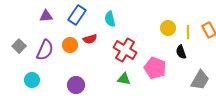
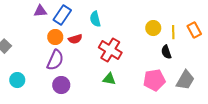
purple triangle: (46, 16) -> (40, 11), moved
orange circle: (70, 45) -> (55, 37), moved
purple semicircle: (45, 50) -> (55, 60), moved
pink pentagon: (155, 68) -> (154, 80), moved, turned -30

